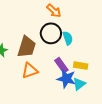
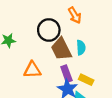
black circle: (51, 33) -> (49, 30), moved
brown trapezoid: (27, 47) -> (61, 49), moved, turned 120

